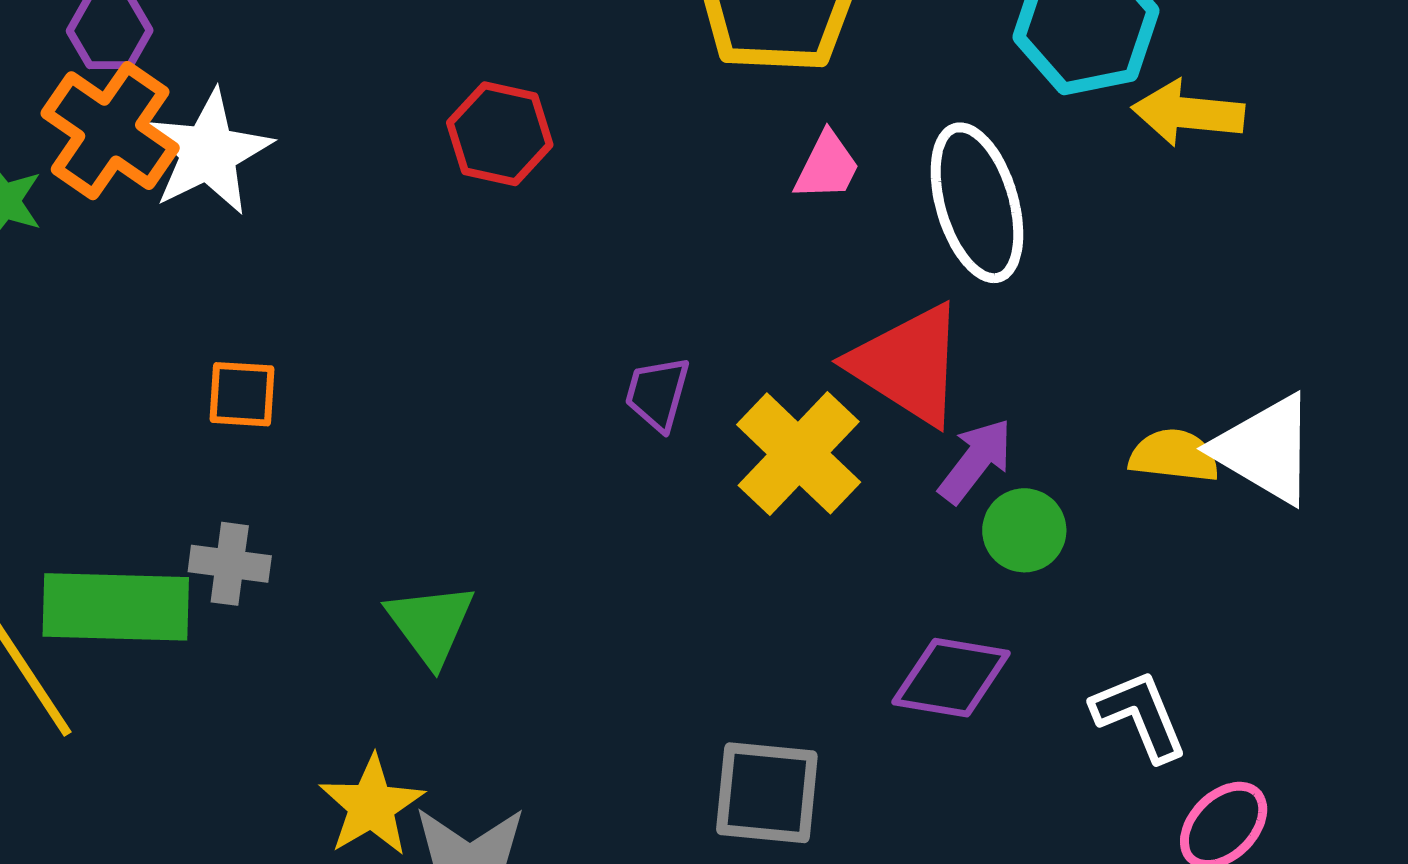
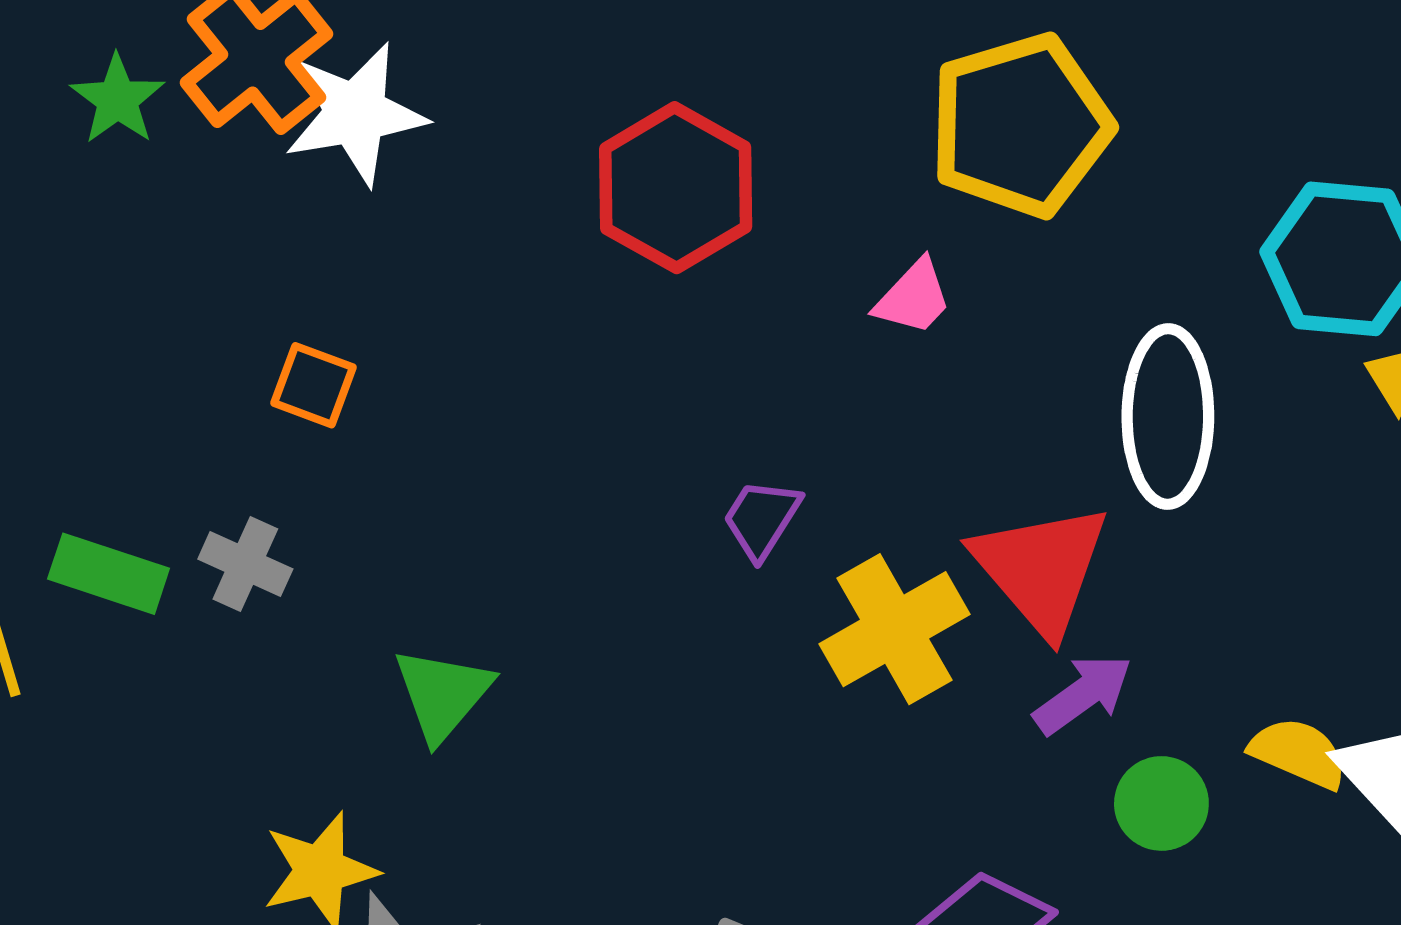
red hexagon: (500, 134) -> (676, 188), size x1.4
pink trapezoid: (827, 166) -> (913, 297), moved
green circle: (1024, 530) -> (1161, 803), moved
green rectangle: (116, 607) -> (109, 574), size x0.7

